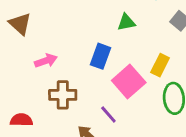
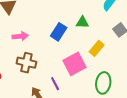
blue rectangle: (101, 56) -> (59, 32), moved
yellow rectangle: (160, 65) -> (97, 48), moved

